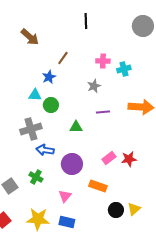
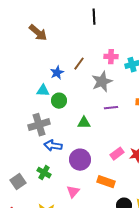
brown line: (63, 58) -> (79, 64), moved
gray star: (94, 86) -> (102, 82), size x1.5

